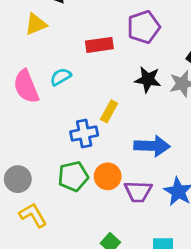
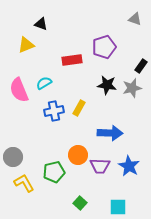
blue cross: (84, 133) -> (54, 111), moved
green pentagon: (73, 176) -> (54, 172), moved

